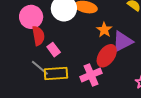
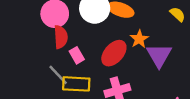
purple triangle: (122, 41) -> (159, 55), turned -40
red ellipse: (107, 56) -> (114, 53), moved

